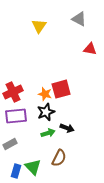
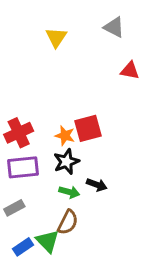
green arrow: (48, 133) -> (69, 192), turned 32
brown semicircle: (59, 158) -> (68, 222), moved
blue rectangle: (16, 171) -> (23, 247), turned 40

